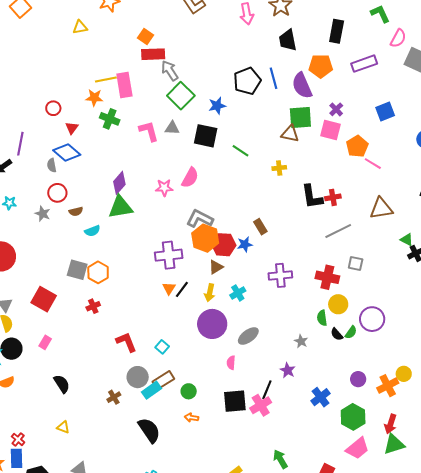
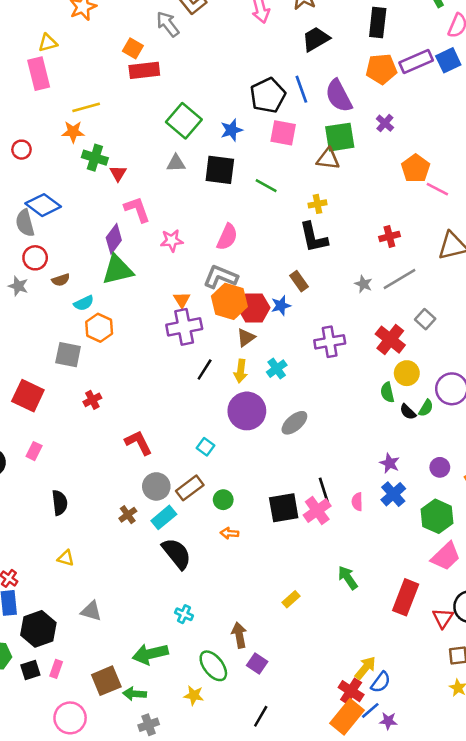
black trapezoid: (288, 40) -> (316, 39), turned 75
orange pentagon: (321, 66) -> (381, 69), moved
gray arrow: (170, 71) -> (168, 24), moved
pink rectangle: (124, 85) -> (39, 74), moved
blue square: (385, 111) -> (448, 60), moved
red triangle: (72, 128) -> (118, 173), moved
pink square: (330, 130) -> (283, 133), moved
pink L-shape: (149, 131) -> (137, 209), moved
gray semicircle: (52, 165) -> (25, 223), size x1.5
pink semicircle: (190, 178) -> (227, 237), moved
black L-shape: (312, 197) -> (313, 237), moved
gray square: (356, 264) -> (425, 319), turned 35
orange hexagon: (98, 272) -> (99, 328), moved
red cross: (327, 277) -> (390, 340), turned 30
orange triangle: (169, 288) -> (182, 300), moved
gray star: (301, 341) -> (363, 284), moved
cyan square: (162, 347) -> (205, 447), moved
pink semicircle: (231, 363) -> (357, 502), moved
purple star: (288, 370) -> (390, 463), moved
black semicircle: (62, 384) -> (60, 503), turned 30
cyan rectangle: (152, 390) -> (164, 517), moved
black line: (267, 390) -> (324, 490), turned -36

